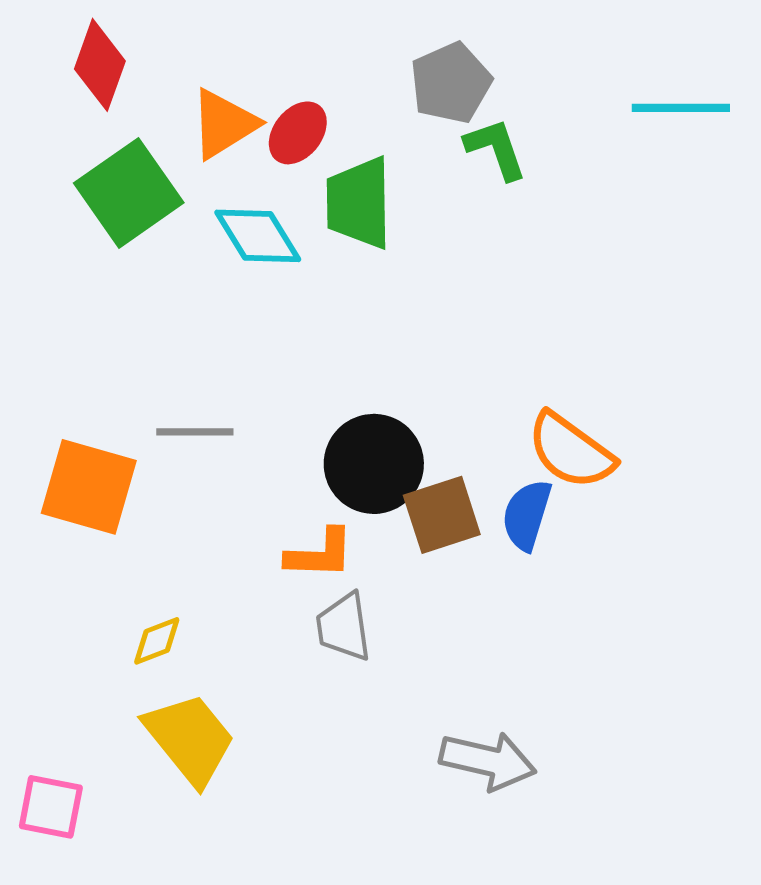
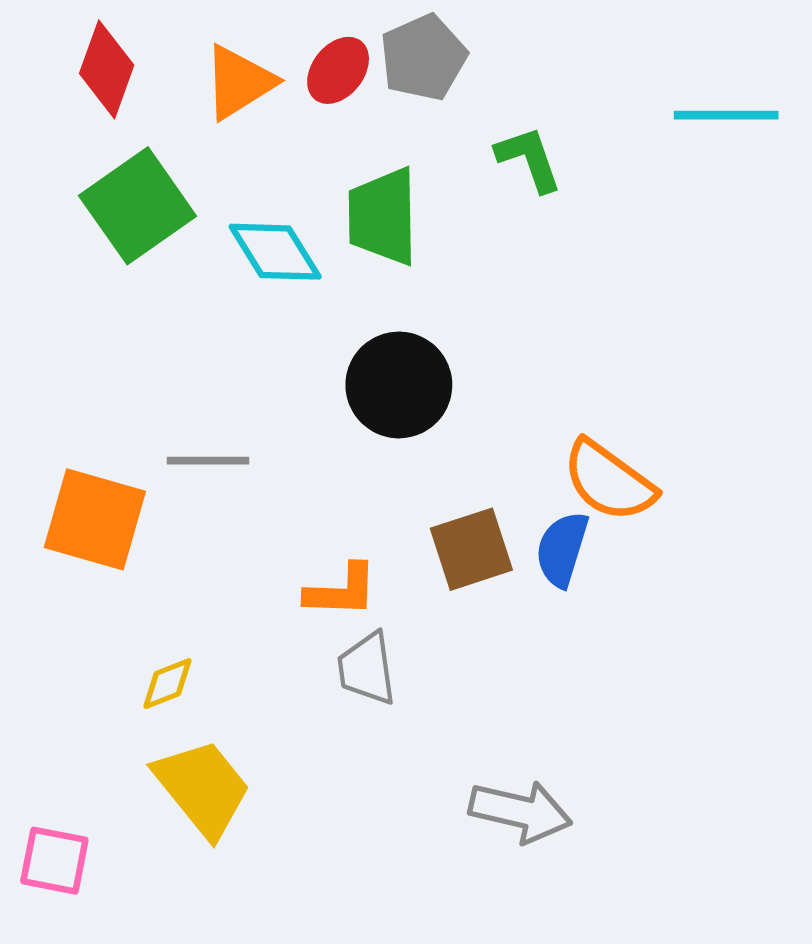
gray pentagon: (451, 83) -> (423, 58), moved
orange triangle: (224, 124) -> (239, 82), moved
red ellipse: (298, 133) -> (338, 70), moved
black circle: (374, 464) -> (399, 385), moved

